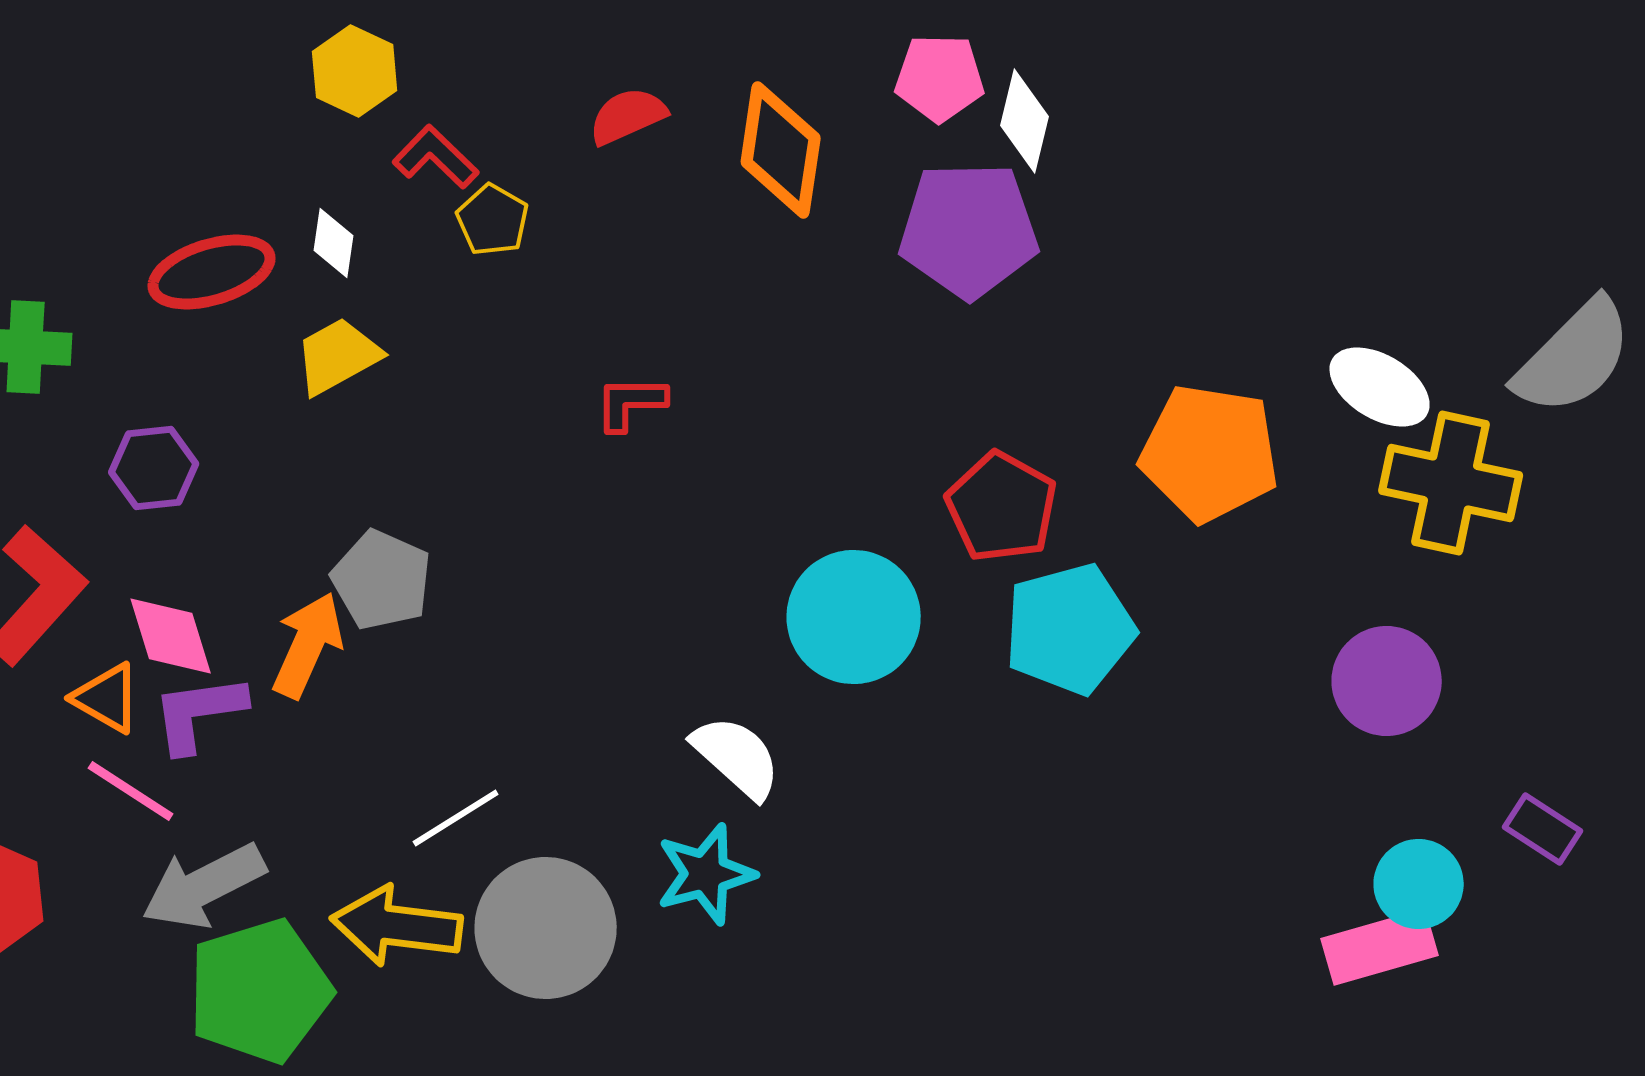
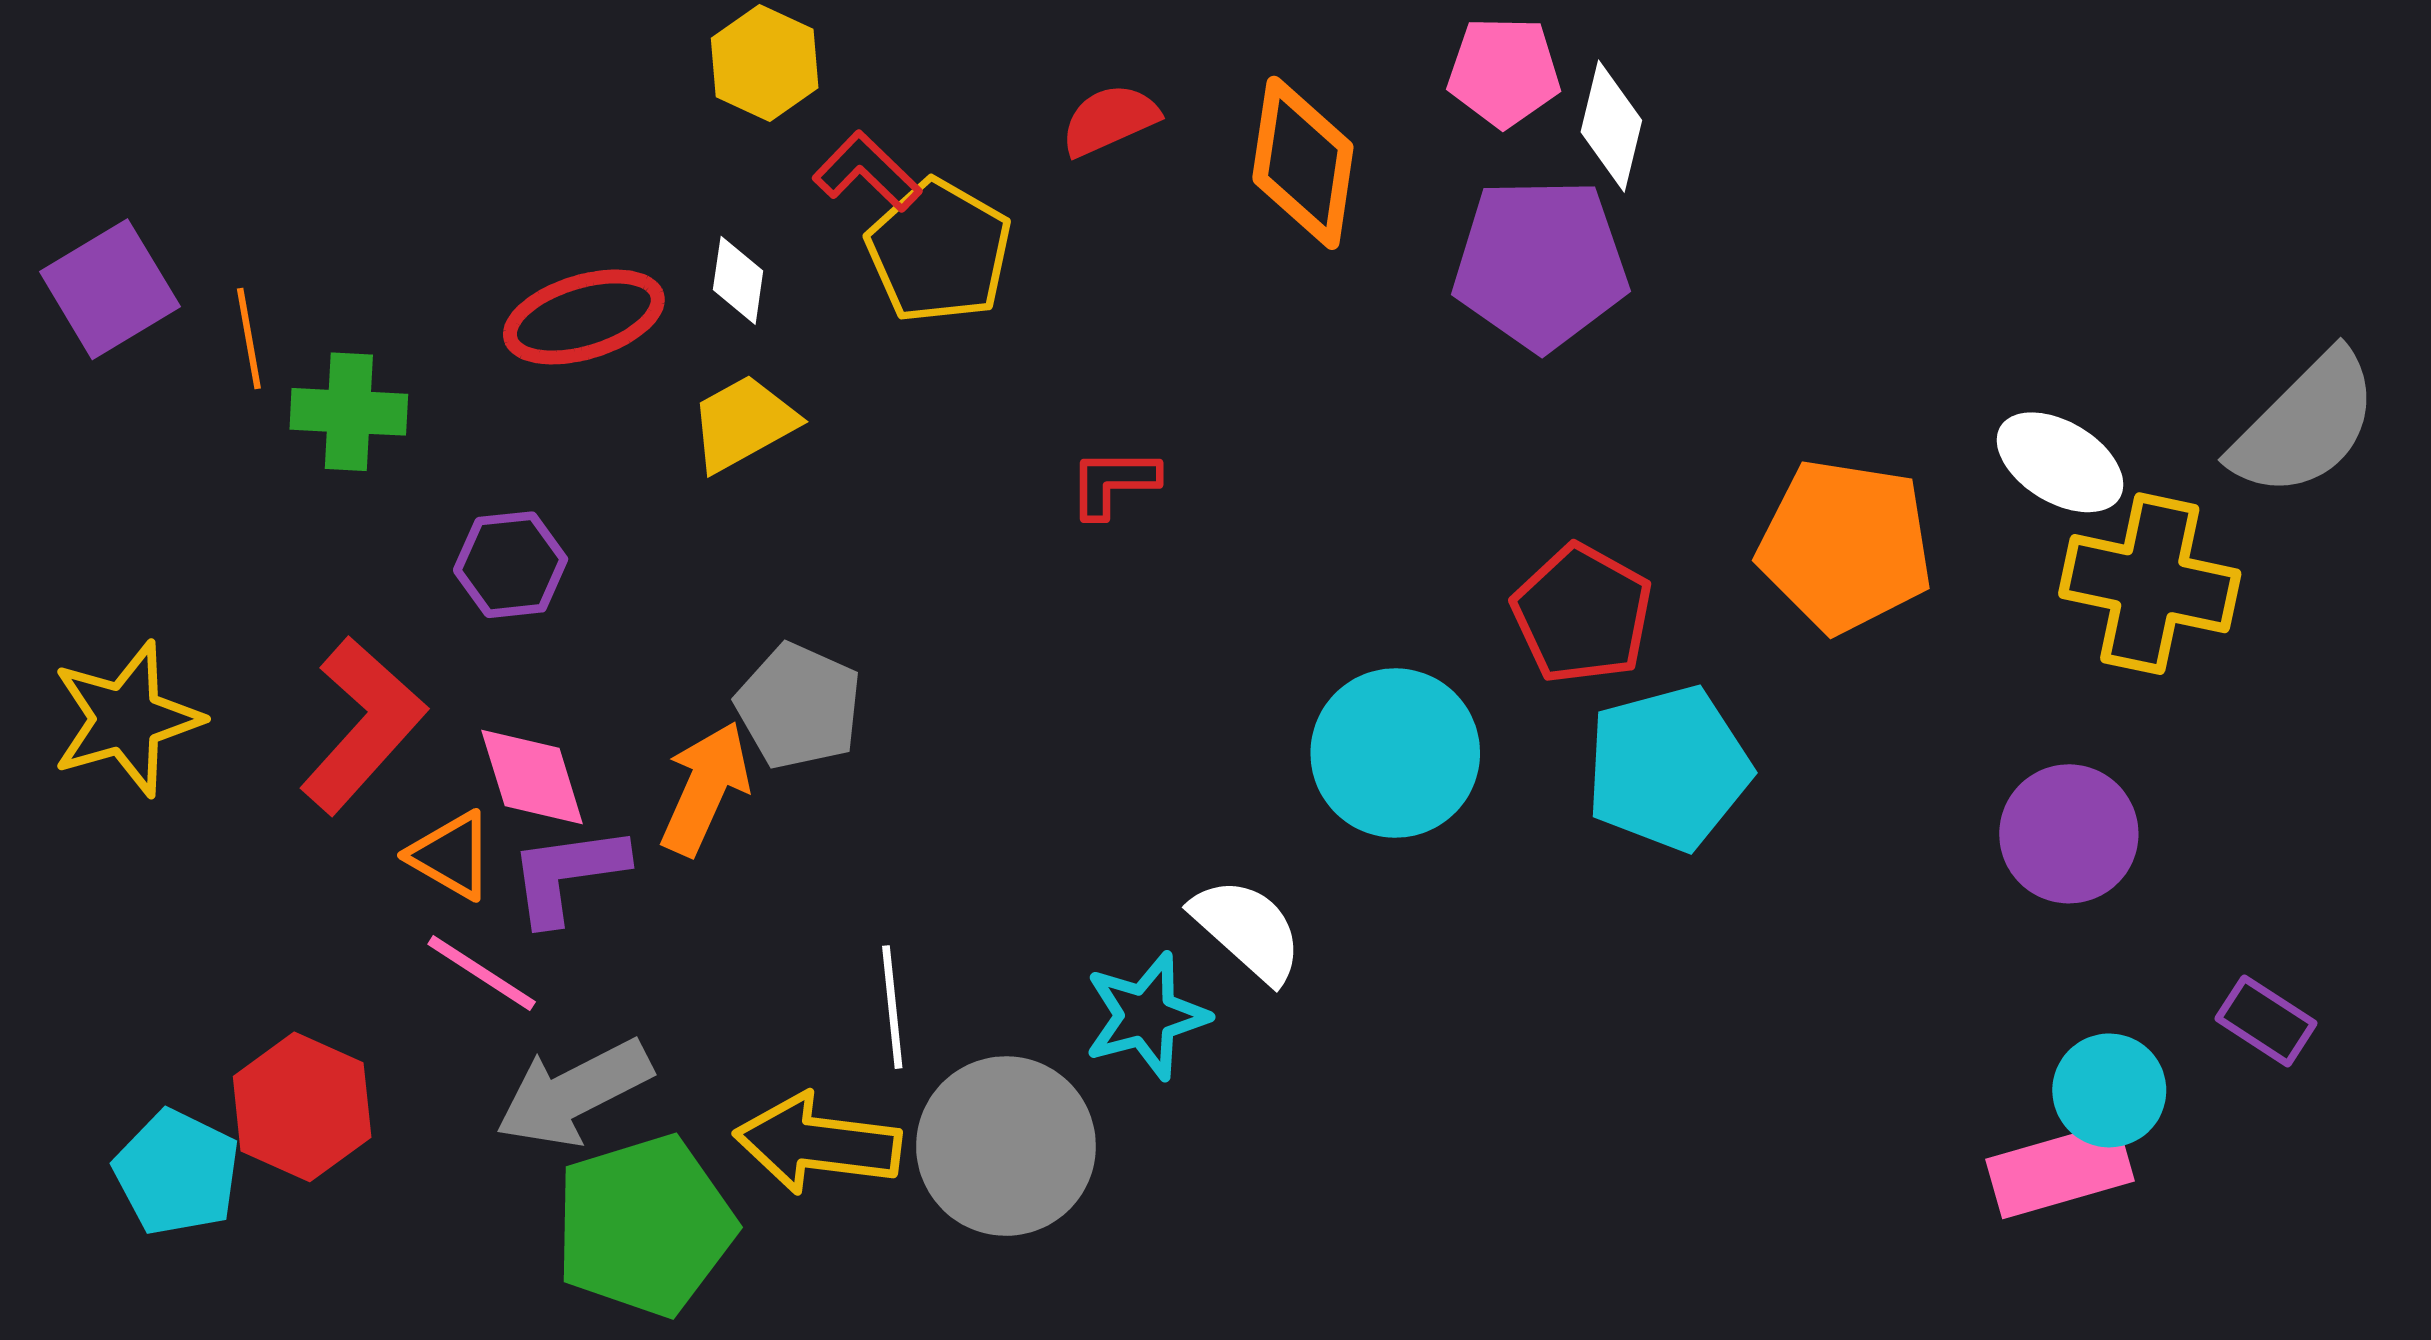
yellow pentagon: (493, 220) -> (939, 251), size x1.6
white line: (456, 818) -> (892, 1007), turned -64
cyan star: (706, 874) -> (1146, 1016), moved

